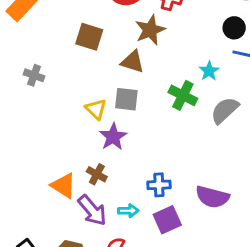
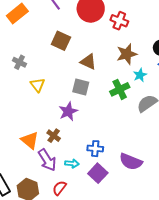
brown star: (150, 30) -> (127, 54), moved
green cross: (183, 95) -> (120, 89), turned 30
yellow triangle: (96, 109) -> (38, 85), moved
purple square: (167, 220) -> (98, 173), turned -30

